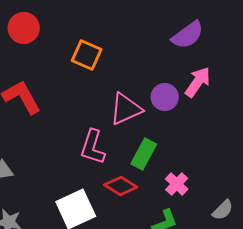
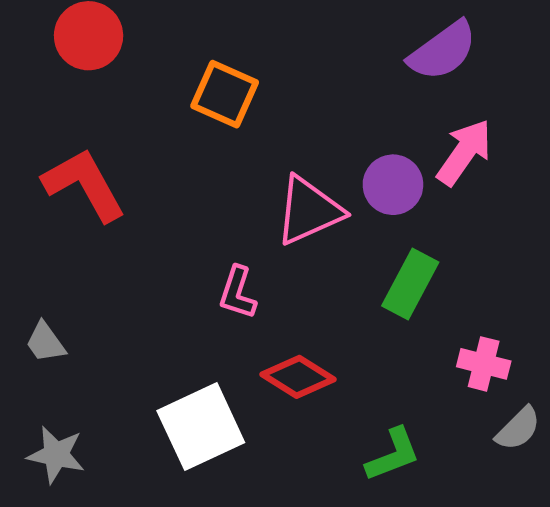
pink L-shape: (93, 147) -> (238, 293), size x0.7
green rectangle: (144, 154) -> (410, 284), moved
pink cross: (177, 184) -> (484, 364), moved, turned -30

